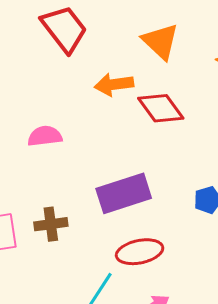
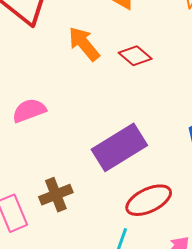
orange arrow: (114, 84) -> (84, 44), turned 72
red diamond: (161, 108) -> (135, 56), size x0.7

